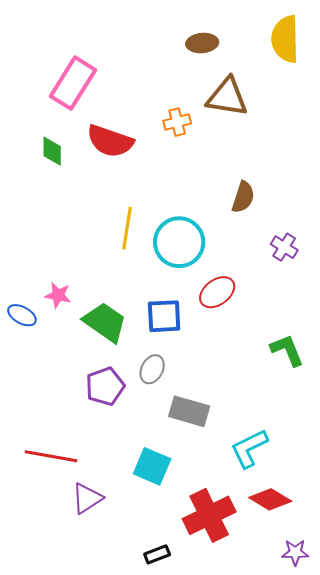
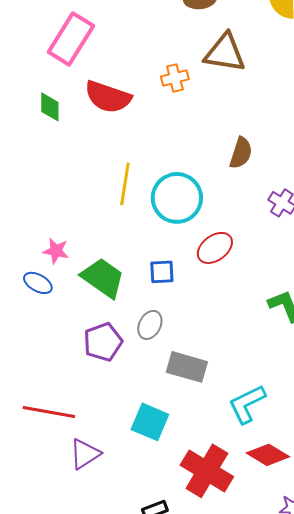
blue ellipse: (22, 315) -> (38, 283), moved
blue square: (164, 316) -> (162, 272), size x0.7
red cross: (209, 515) -> (207, 471), turned -33

